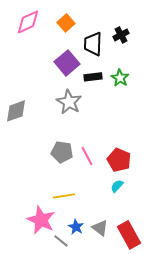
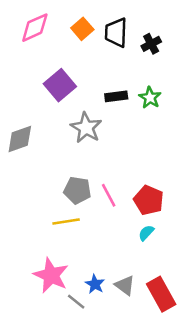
black trapezoid: (93, 44) -> (116, 33), moved
purple square: (67, 63) -> (60, 85), moved
yellow line: (64, 196) -> (66, 222), moved

